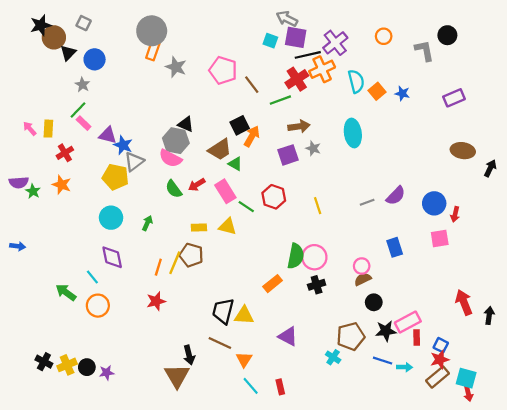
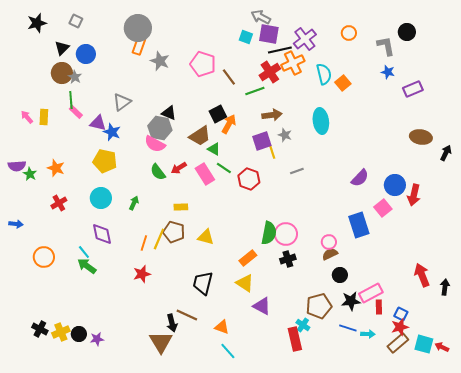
brown circle: (54, 37) -> (62, 73), moved
blue star: (402, 93) -> (388, 72), moved
green line: (78, 110) -> (71, 100), turned -48
red cross: (65, 153) -> (59, 203), moved
gray triangle: (134, 162) -> (122, 102), moved
gray line: (367, 202) -> (297, 171), moved
yellow line: (318, 206) -> (272, 151), moved
green line: (246, 207) -> (224, 168), moved
red arrow: (455, 214) -> (414, 195), size x1.5
yellow triangle: (228, 226) -> (206, 237), moved
pink square: (440, 239) -> (383, 208), moved, turned -30
blue rectangle: (395, 247) -> (359, 225), size x1.4
green arrow: (66, 292) -> (87, 266), moved
orange circle: (98, 306) -> (44, 257), moved
yellow triangle: (244, 315) -> (245, 283), moved, turned 30
brown line: (220, 343) -> (187, 315), moved
orange triangle: (244, 359) -> (222, 327), turned -42
red rectangle: (280, 387) -> (295, 339), moved, size x1.6
red arrow: (468, 394) -> (442, 347), moved, turned 128

